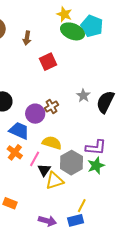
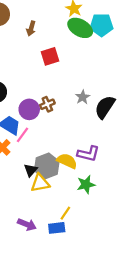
cyan pentagon: (92, 26) -> (101, 25), turned -30
yellow semicircle: (52, 143) -> (67, 161), moved
pink line: (35, 159) -> (23, 135), moved
gray hexagon: (71, 163) -> (47, 166), moved
green star: (96, 166) -> (86, 185), moved

